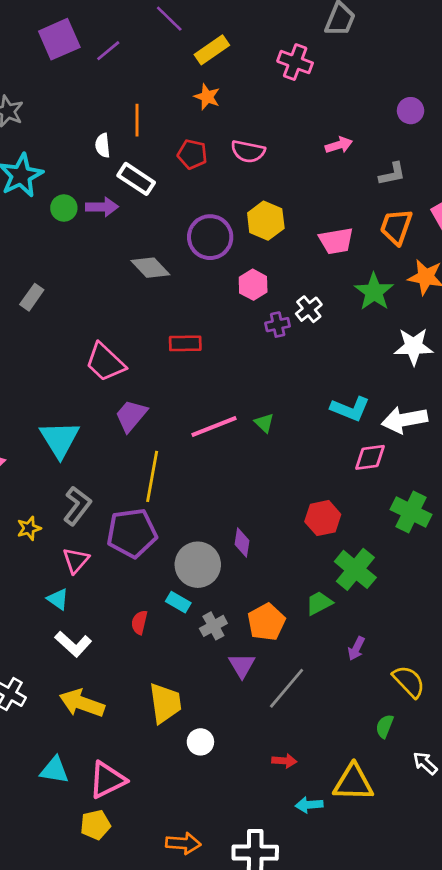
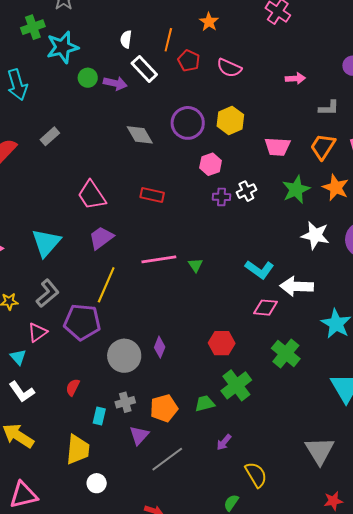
orange line: (137, 120) -> (168, 40), moved
cyan rectangle: (178, 602) -> (99, 416), moved, turned 60

